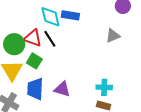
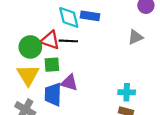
black line: (50, 39) -> (68, 41), turned -54
green square: (34, 61) -> (52, 65), turned -35
purple triangle: (62, 89) -> (69, 83), moved

